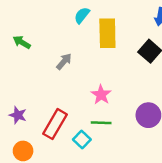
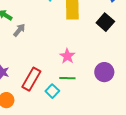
gray arrow: (64, 61) -> (19, 30), moved

